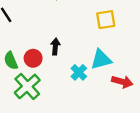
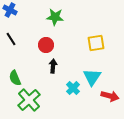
red circle: (33, 58) -> (46, 45), moved
cyan triangle: (101, 59) -> (92, 77), turned -42

